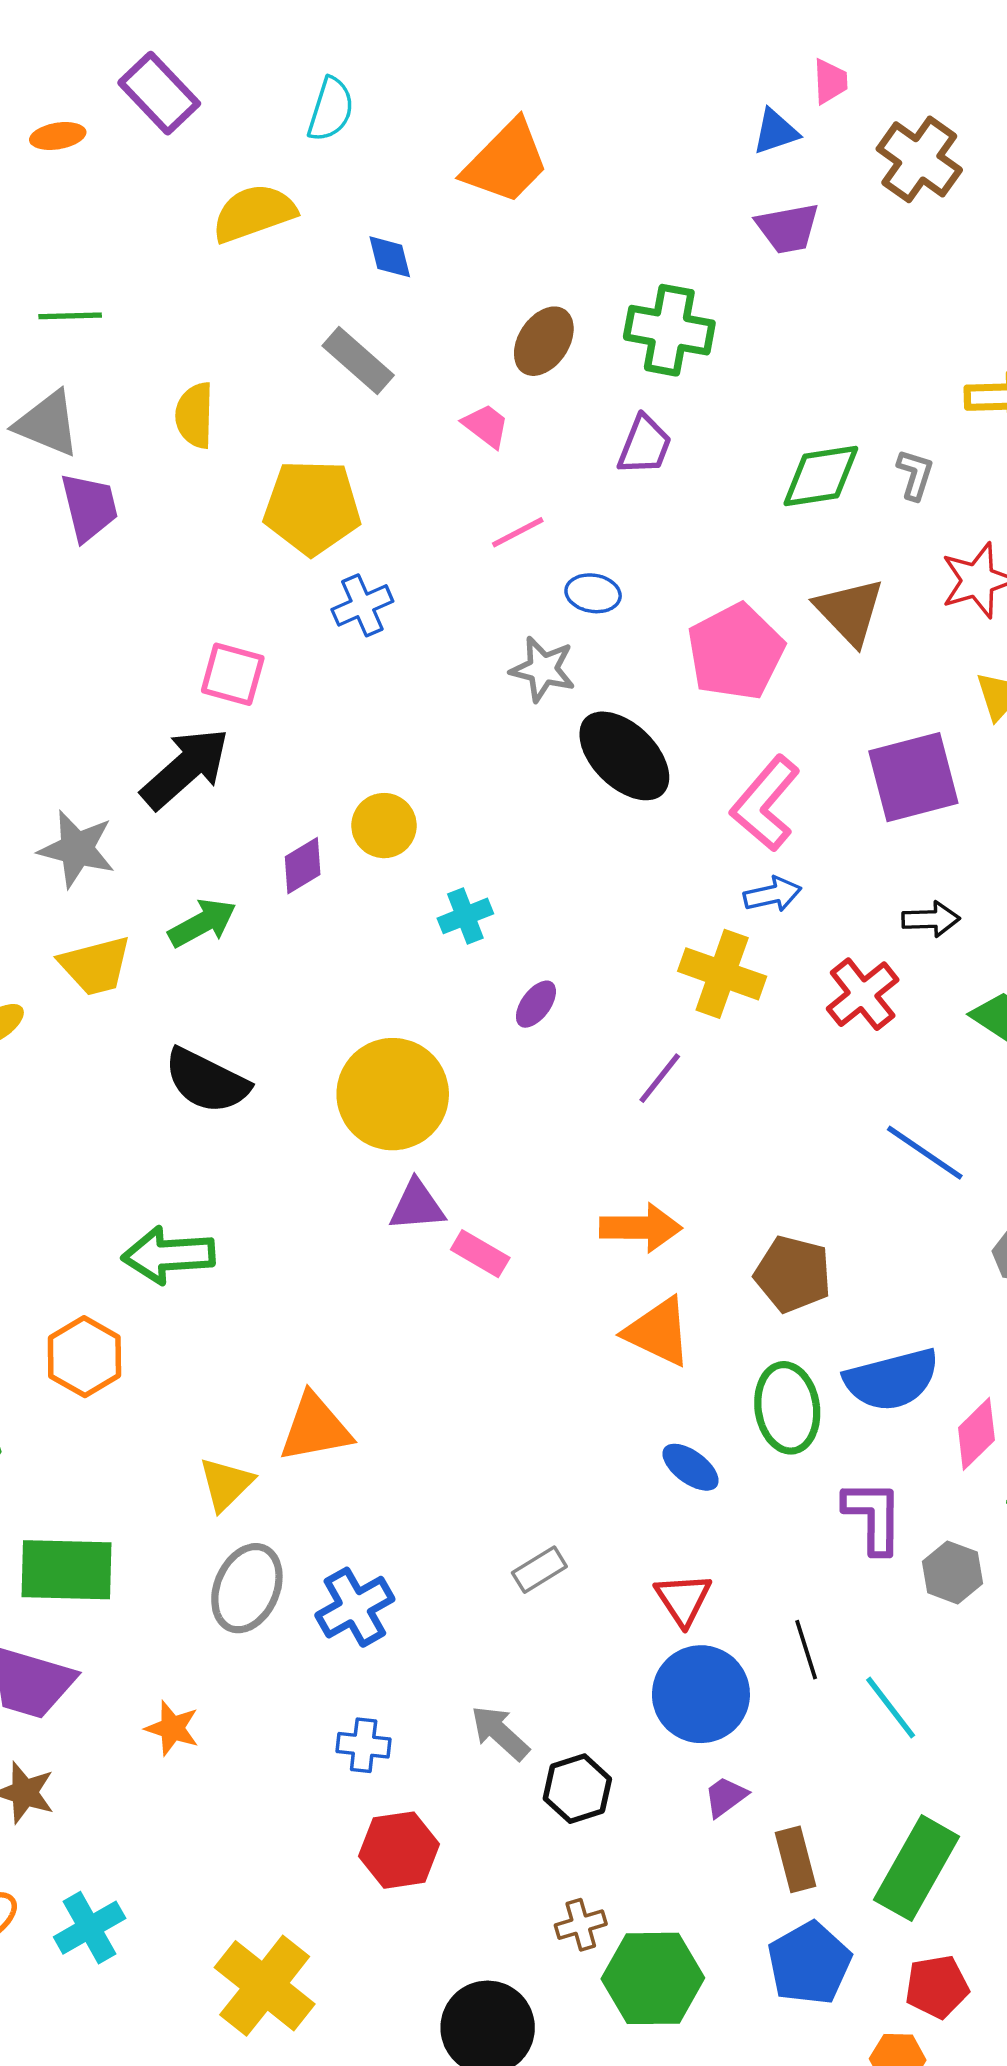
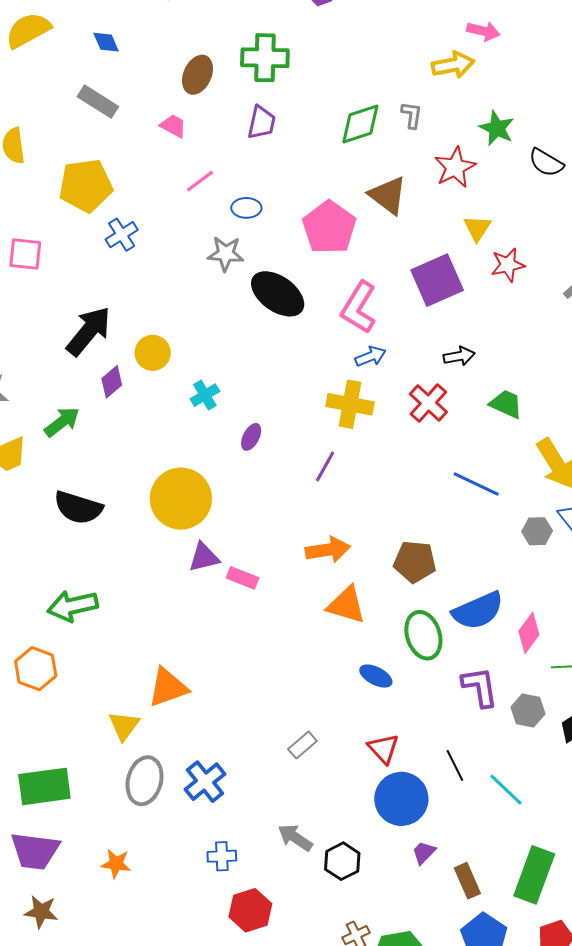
pink square: (233, 674) -> (25, 254), moved
black arrow: (185, 768) -> (89, 331), moved

